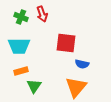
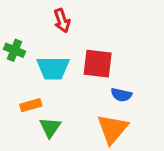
green cross: (21, 17) -> (15, 50), moved
cyan trapezoid: (19, 46) -> (53, 68), moved

